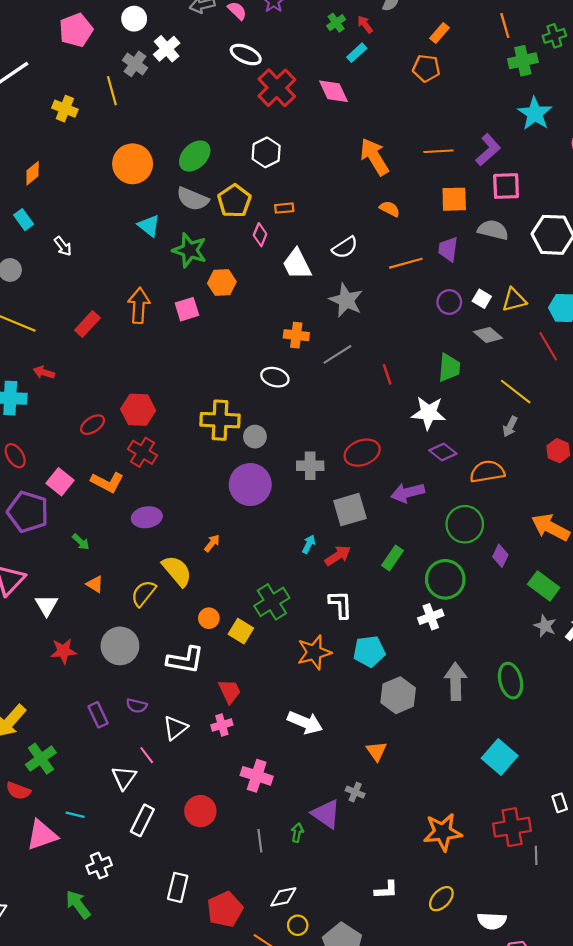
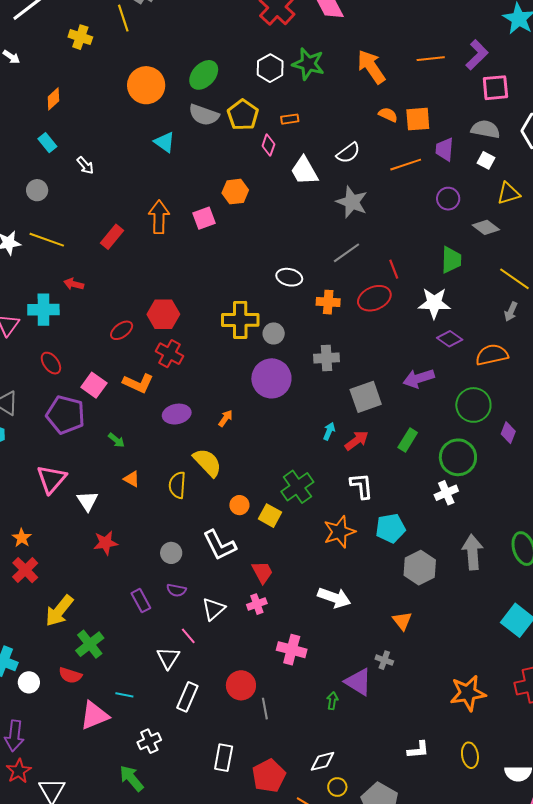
orange square: (454, 199) -> (418, 119), moved
green star: (190, 250) -> (308, 64), moved
white square: (482, 299) -> (486, 160), moved
orange cross: (296, 335) -> (328, 302), moved
red ellipse: (362, 453) -> (374, 298), moved
orange arrow: (212, 543) -> (226, 418), moved
yellow semicircle: (144, 593) -> (177, 485), turned -32
gray circle: (120, 646) -> (171, 553), moved, size x0.6
white L-shape: (185, 660) -> (220, 545), turned 57
gray line: (260, 841) -> (265, 709), moved
yellow ellipse: (441, 899) -> (470, 755), turned -50

